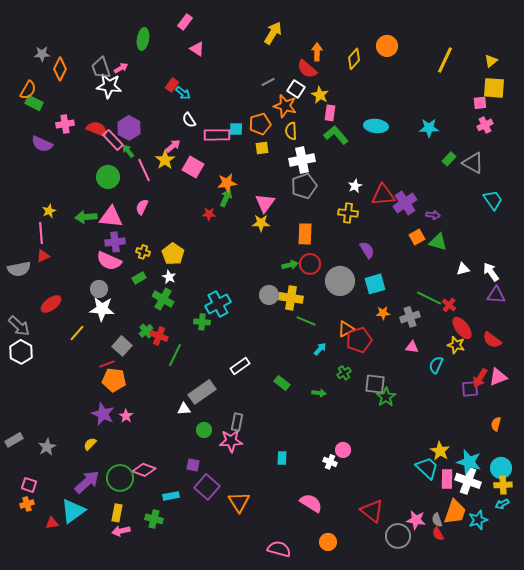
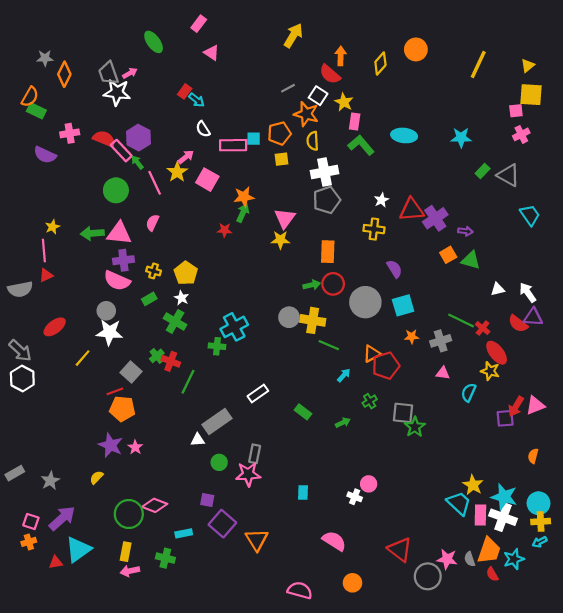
green ellipse: (143, 39) -> (154, 42), turned -45
red semicircle: (492, 340) -> (518, 324), moved
green arrow: (319, 393) -> (343, 423), turned -32
purple arrow: (87, 482) -> (62, 518), moved
red semicircle: (438, 534) -> (492, 574), moved

